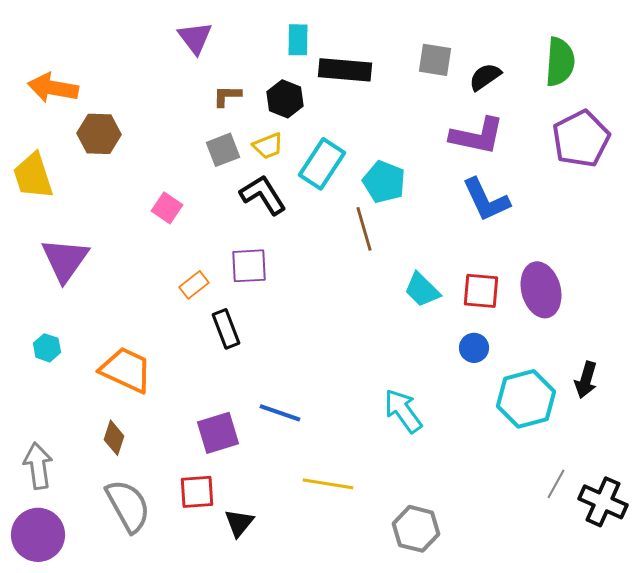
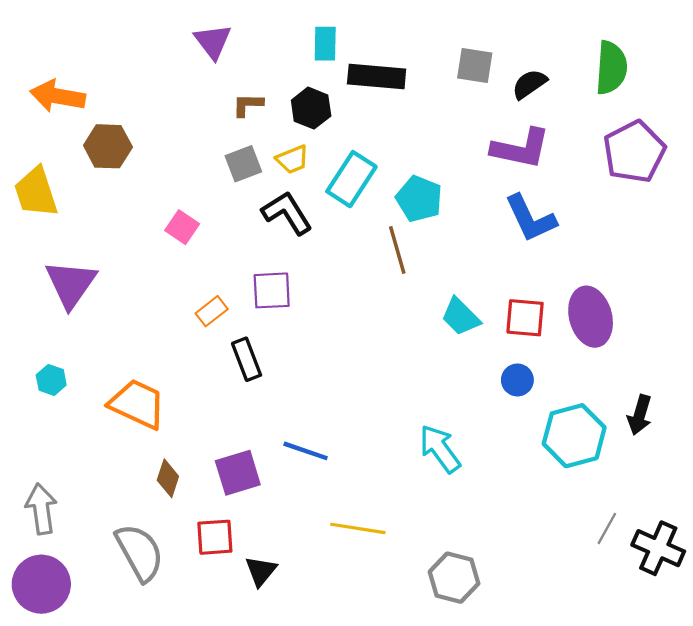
brown diamond: (114, 438) -> (168, 478), moved

